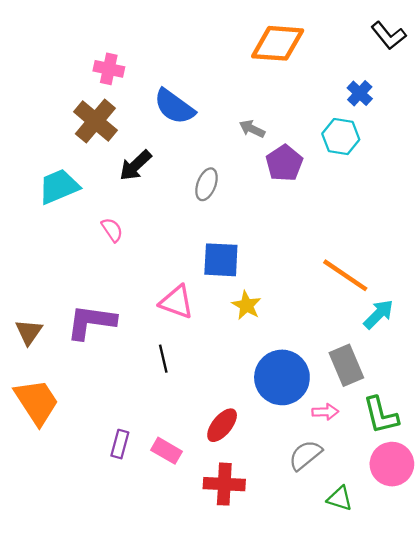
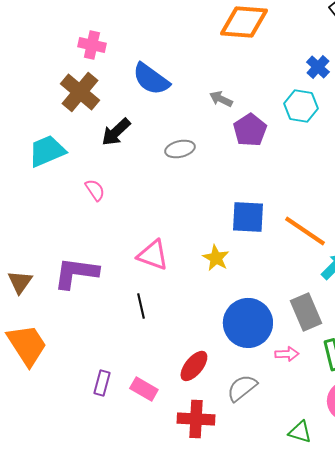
gray ellipse: (206, 184) -> (180, 149), turned 56
blue square: (221, 260) -> (248, 217), moved
gray semicircle: (305, 455) -> (242, 388), moved

